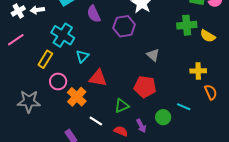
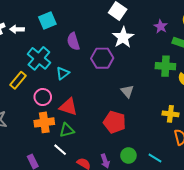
cyan triangle: (82, 56) -> (63, 73), moved
pink circle: (58, 82) -> (43, 97), moved
orange cross: (77, 97) -> (44, 122), turned 30
green triangle: (122, 106) -> (67, 130), moved
cyan line: (184, 107) -> (155, 158), moved

